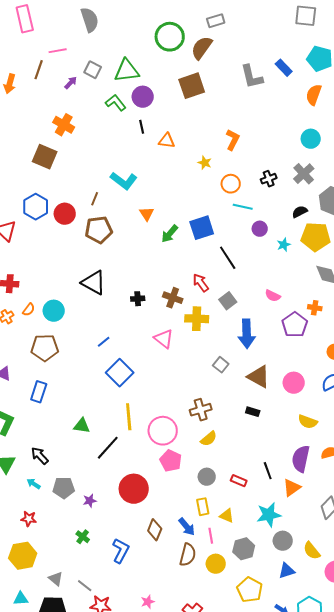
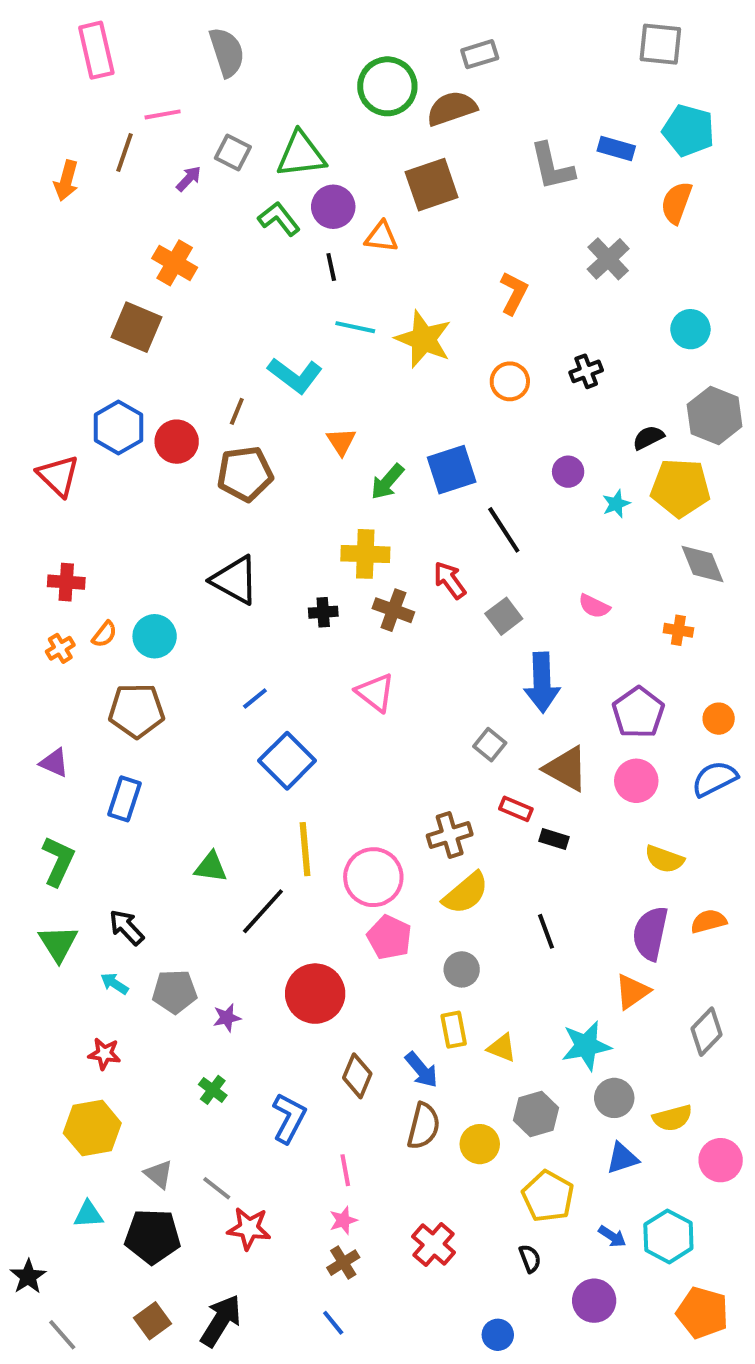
brown semicircle: (202, 48) -> (452, 108), turned 35
blue rectangle: (284, 68) -> (616, 149), turned -30
cyan circle: (311, 139) -> (690, 329), moved
orange triangle: (167, 141) -> (381, 237), moved
yellow star: (205, 163) -> (424, 339), moved, size x2.0
gray cross: (304, 174) -> (608, 259), moved
cyan line: (243, 207) -> (355, 327), moved
yellow cross: (197, 319) -> (365, 554), moved
purple pentagon: (295, 325) -> (638, 713), moved
yellow semicircle: (209, 439) -> (466, 893), size x1.4
black line: (268, 471) -> (546, 931), moved
red rectangle: (239, 481) -> (516, 809), moved
pink line: (211, 536) -> (345, 1170), moved
yellow semicircle: (312, 551) -> (672, 1118), turned -66

